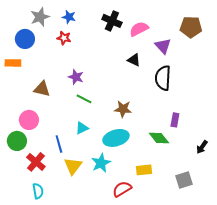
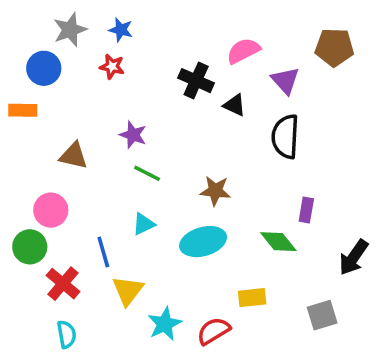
black cross: (112, 21) -> (196, 81), moved
black arrow: (202, 147) -> (354, 257), size x1.5
cyan star: (101, 163) -> (165, 324), moved

